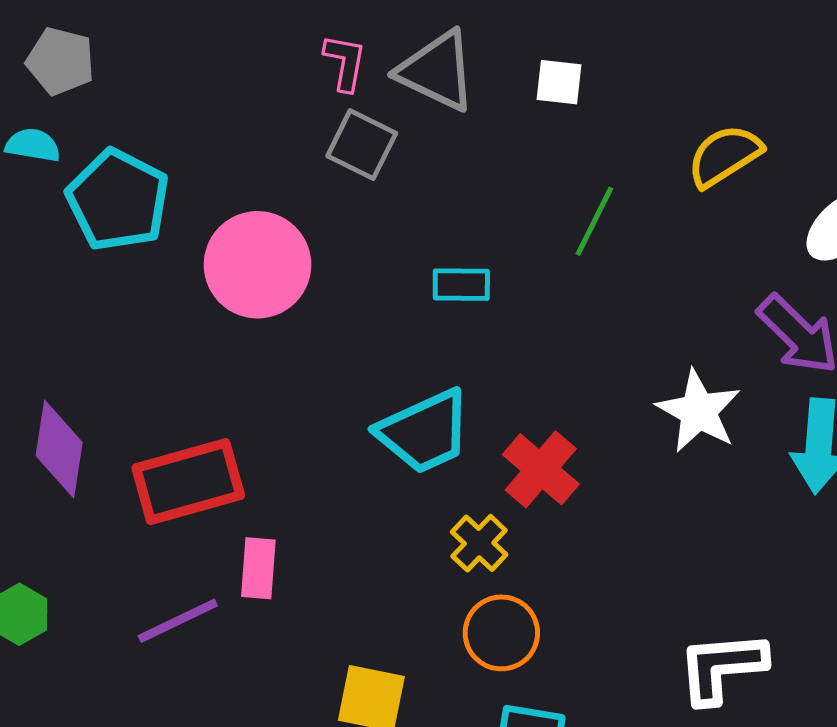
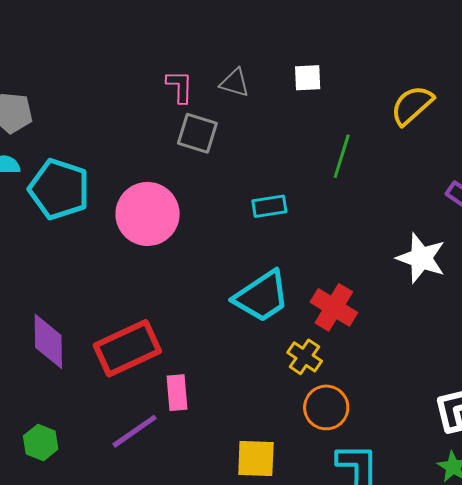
gray triangle: (437, 71) -> (235, 83), size x0.6

